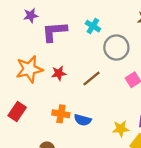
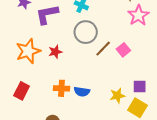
gray circle: (116, 47) -> (86, 32), moved
brown line: (91, 79) -> (103, 49), moved

